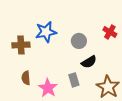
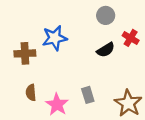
gray circle: (79, 41) -> (106, 15), moved
black semicircle: (89, 62) -> (106, 50), moved

